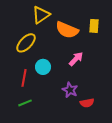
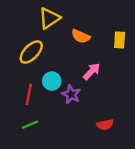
yellow rectangle: (94, 26) -> (120, 40), moved
orange semicircle: (67, 30) -> (81, 36), size x0.7
purple star: (70, 90) -> (71, 94), moved

